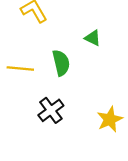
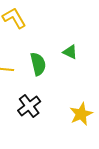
green triangle: (93, 38) -> (70, 52), moved

